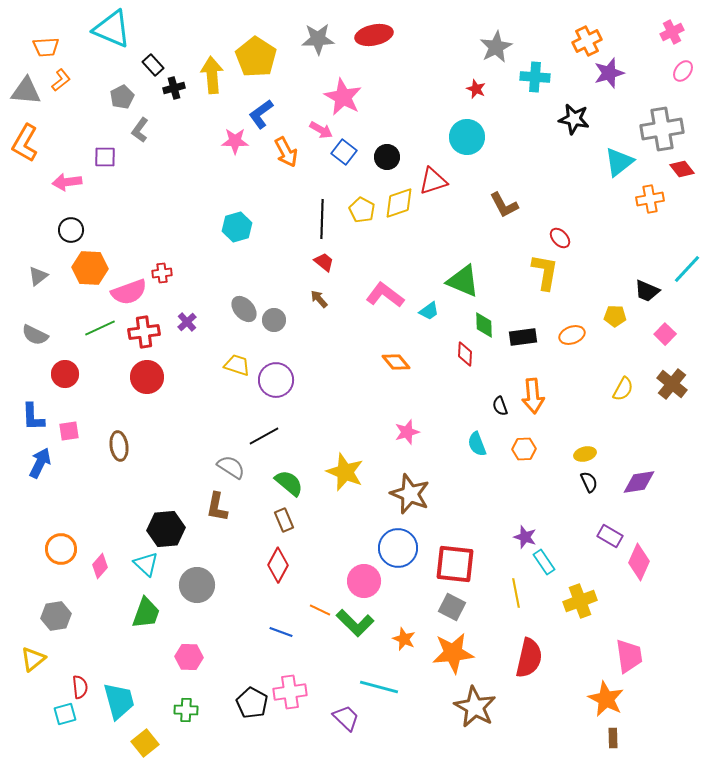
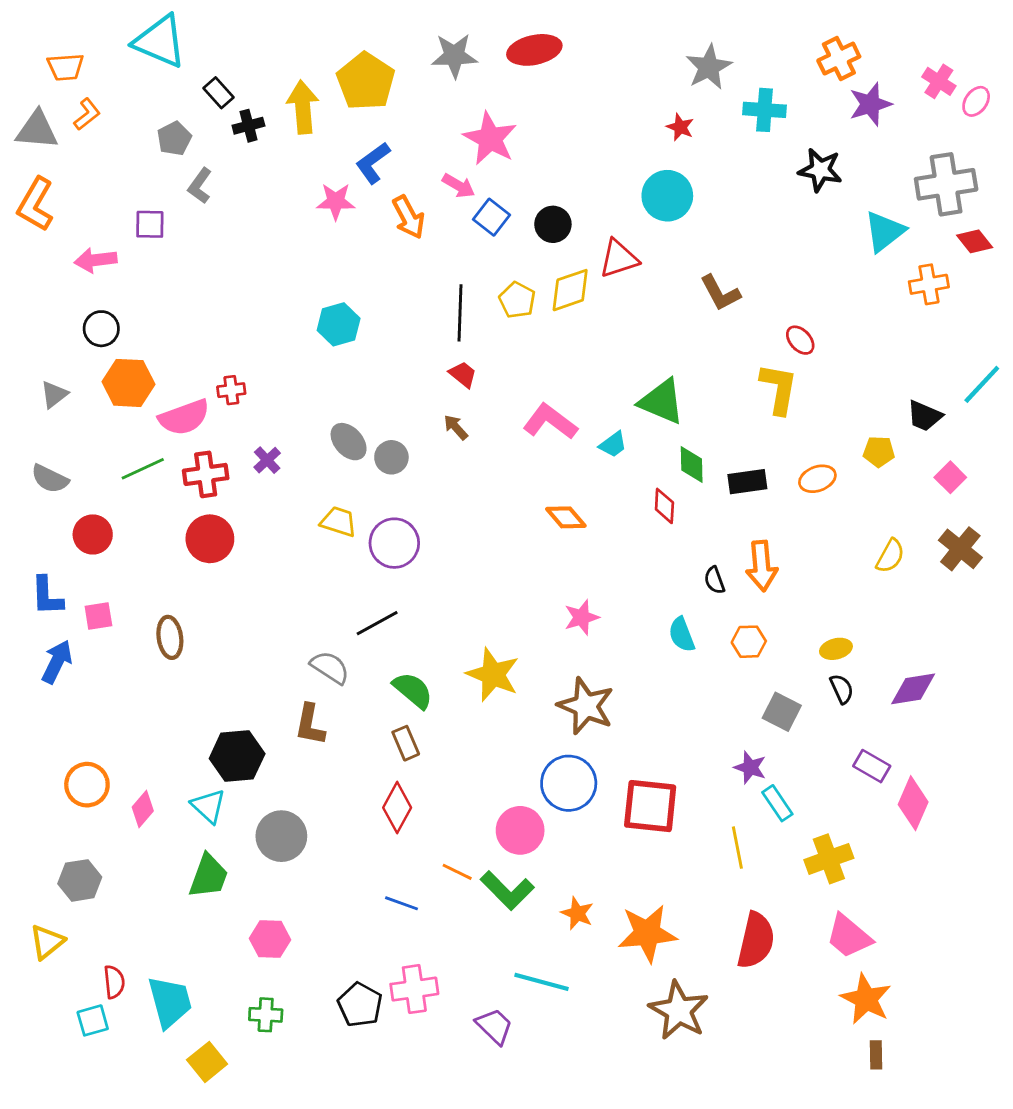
pink cross: (672, 32) -> (939, 81), moved, turned -30
gray square: (452, 607) -> (782, 712), moved
pink trapezoid: (629, 656) -> (849, 936), moved, turned 138

